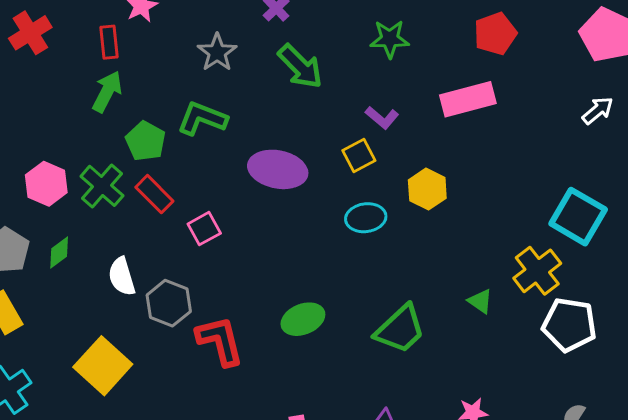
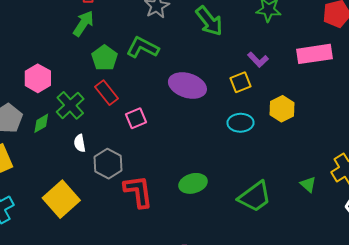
green cross: (102, 186) -> (70, 105), moved
white semicircle: (122, 277) -> (80, 143), size x0.7

